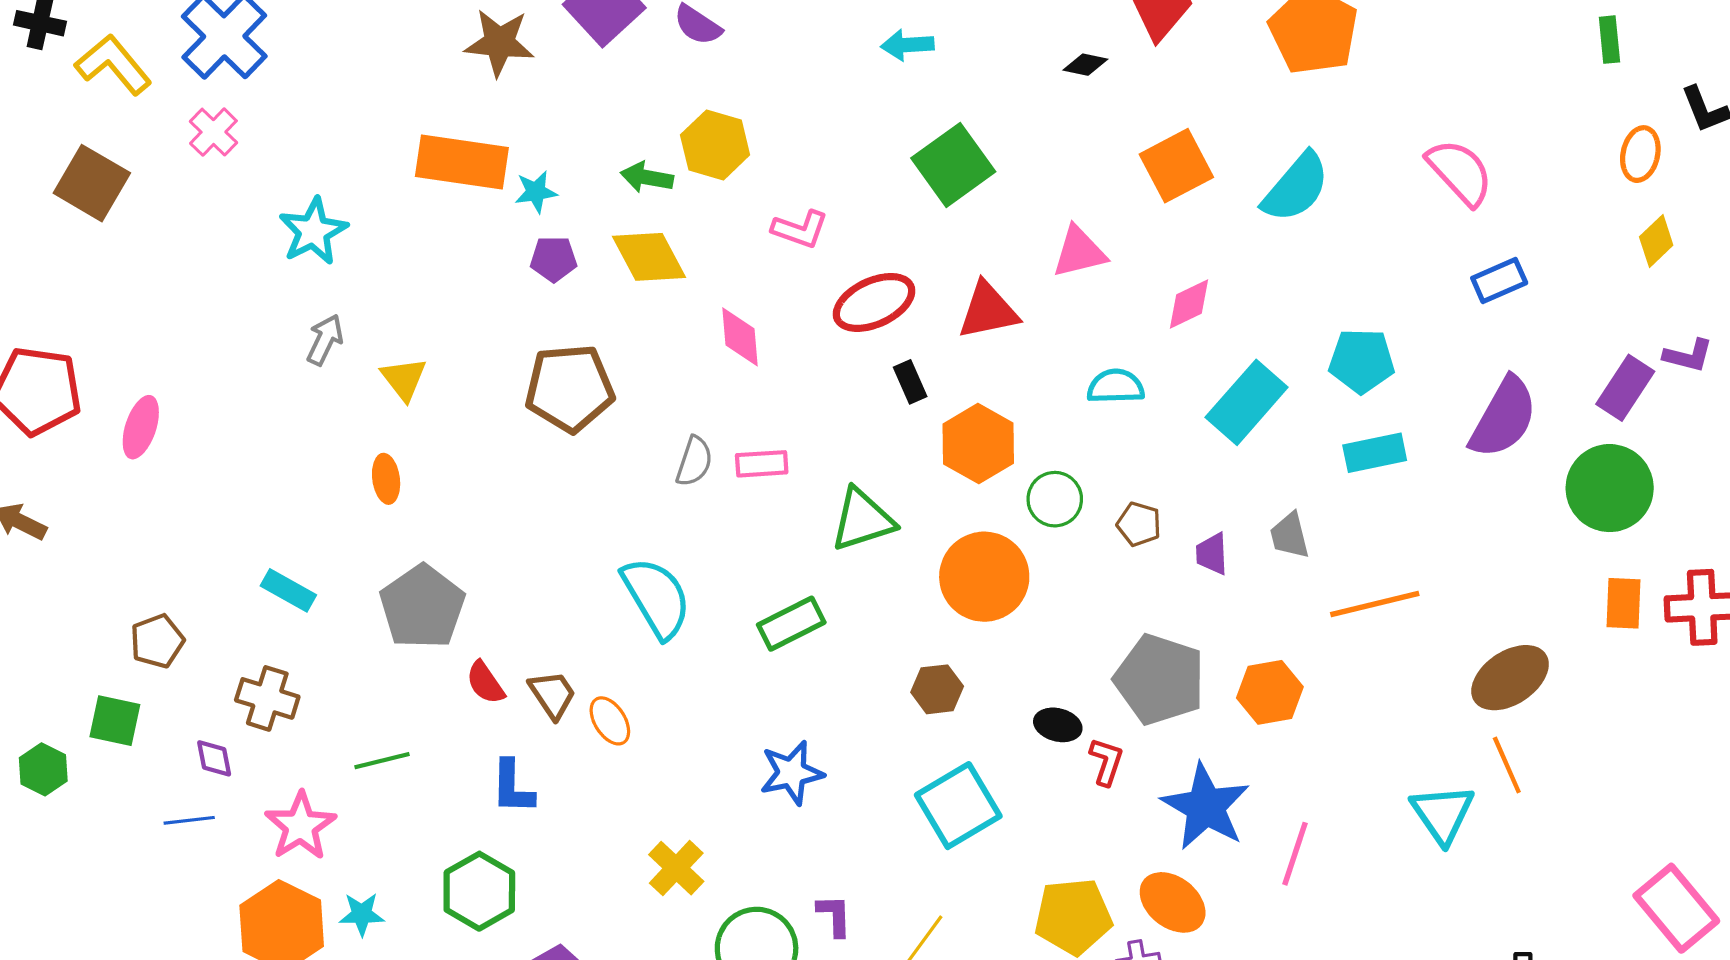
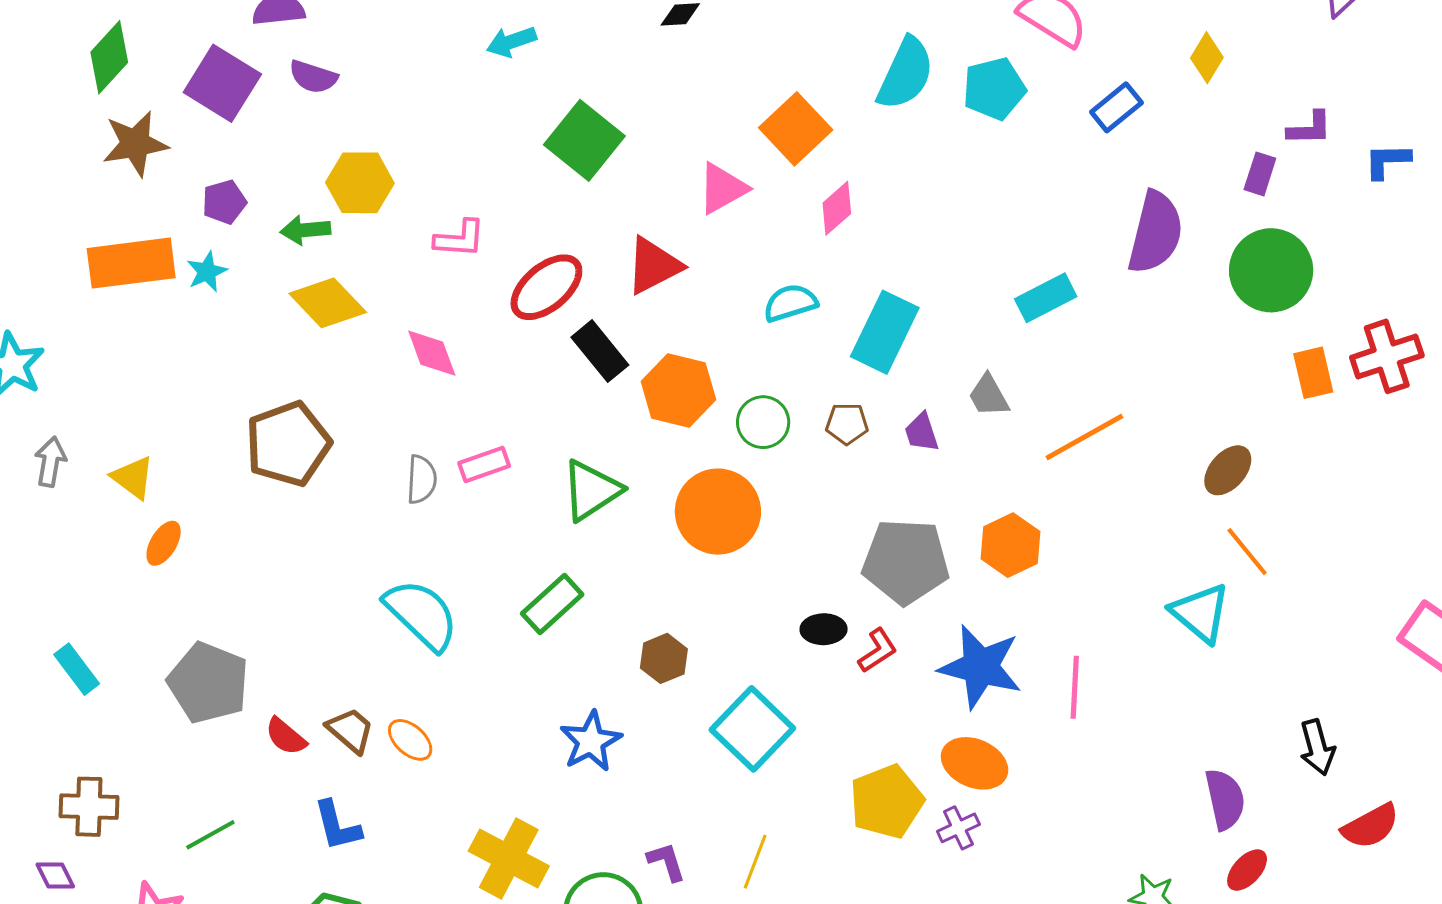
orange square: (1176, 166) -> (796, 129), moved
yellow diamond: (1656, 241) -> (1207, 58), moved
purple pentagon: (554, 259) -> (224, 202), moved
cyan pentagon: (1362, 361) -> (994, 89), moved
black rectangle: (910, 382) -> (600, 351), size x1.5
purple rectangle: (1625, 388) -> (1260, 174), size x0.7
cyan rectangle: (1247, 402) -> (885, 332), moved
orange ellipse: (386, 479) -> (164, 543), moved, turned 54
cyan rectangle: (288, 590) -> (77, 669), moved, turned 39
brown ellipse: (1510, 678) -> (1228, 470), size x0.7
brown hexagon: (937, 689) -> (664, 658), moved
red L-shape: (1106, 762) -> (878, 651), turned 54
yellow cross: (676, 868) -> (509, 858), size x1.4

